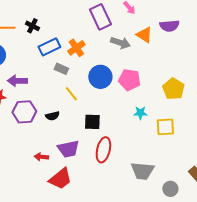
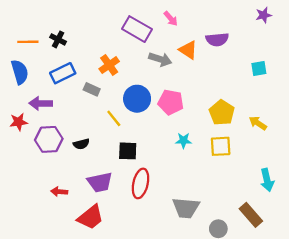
purple rectangle: (100, 17) -> (137, 29), turned -35
blue rectangle: (49, 47) -> (63, 73), moved
yellow line: (71, 94) -> (114, 118), moved
yellow square: (165, 127) -> (221, 146), moved
red arrow: (41, 157) -> (59, 192), moved

